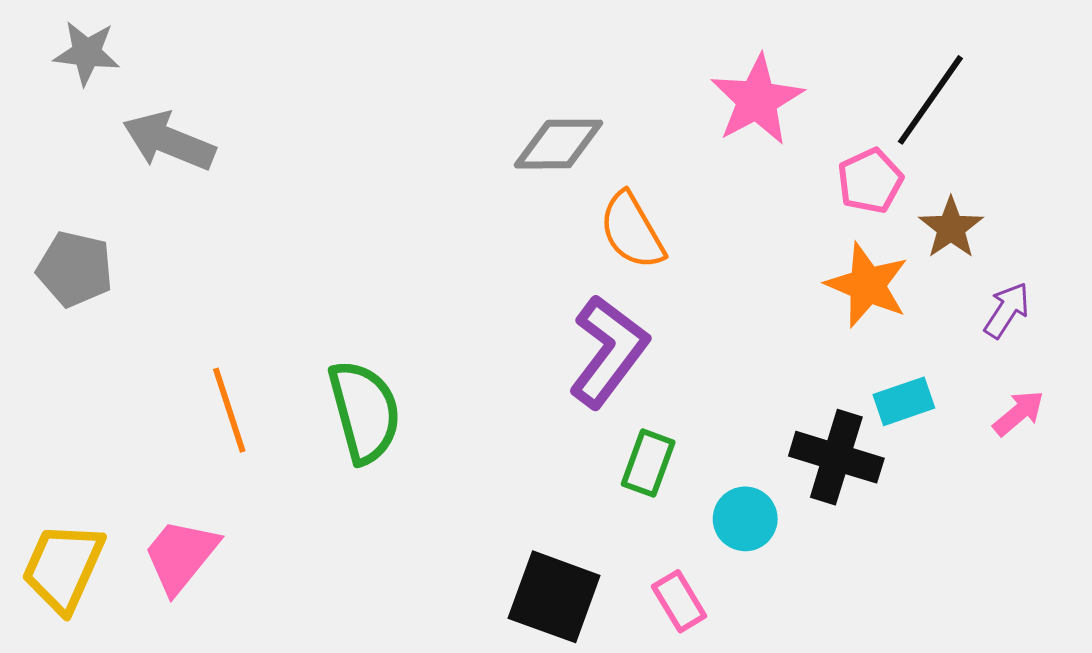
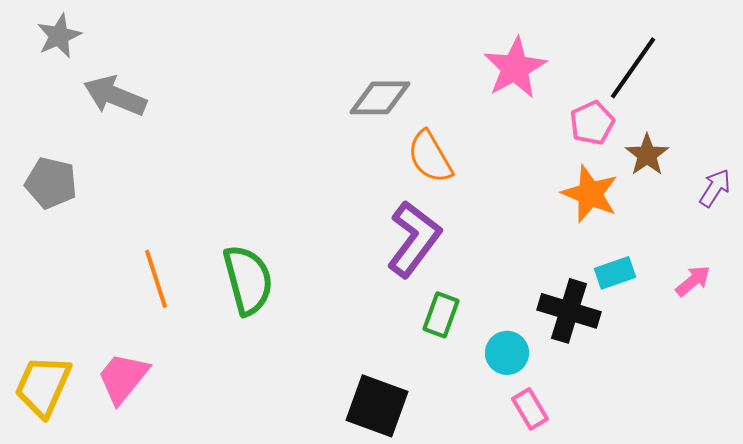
gray star: (87, 53) -> (59, 36), turned -30
purple arrow: (1007, 310) -> (715, 188), moved
pink rectangle: (679, 601) -> (530, 409), moved

